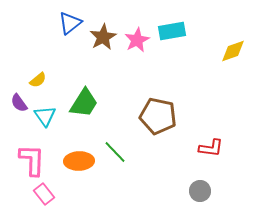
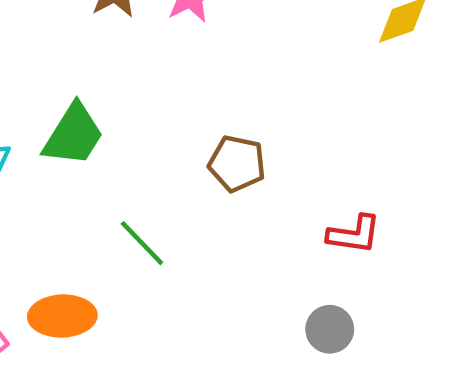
brown pentagon: (158, 116) -> (237, 164), size x0.7
orange ellipse: (79, 161) -> (62, 316), moved

